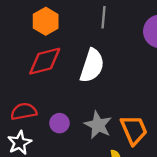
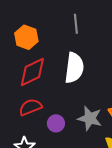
red semicircle: (24, 111) -> (30, 107), moved

